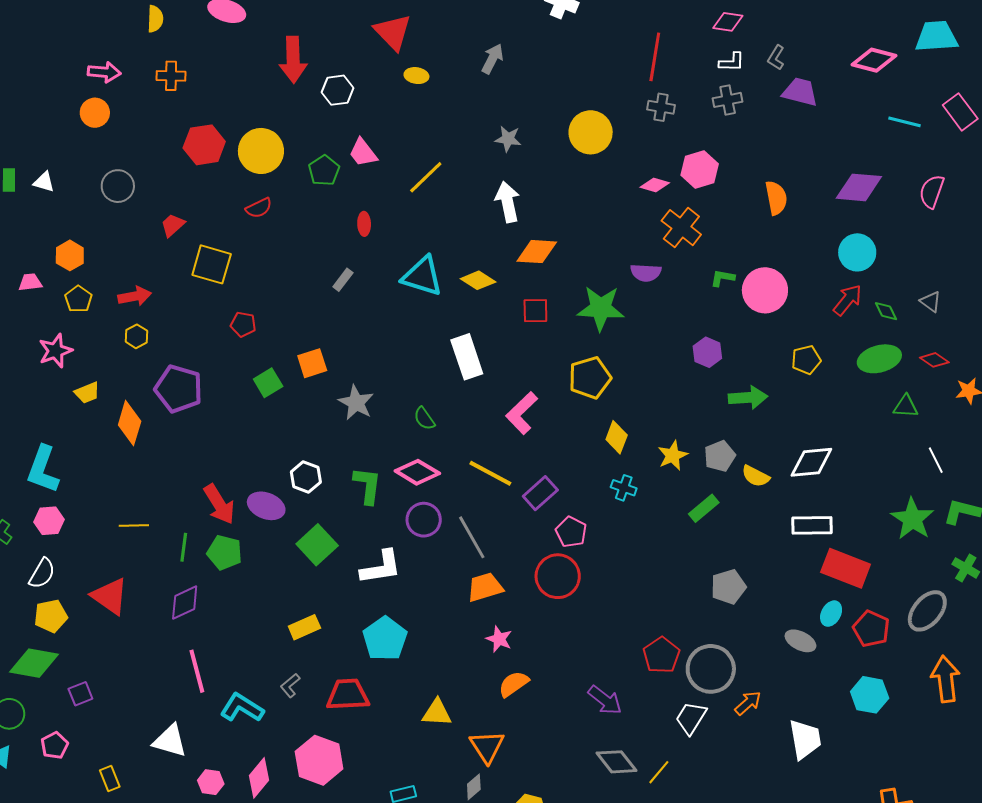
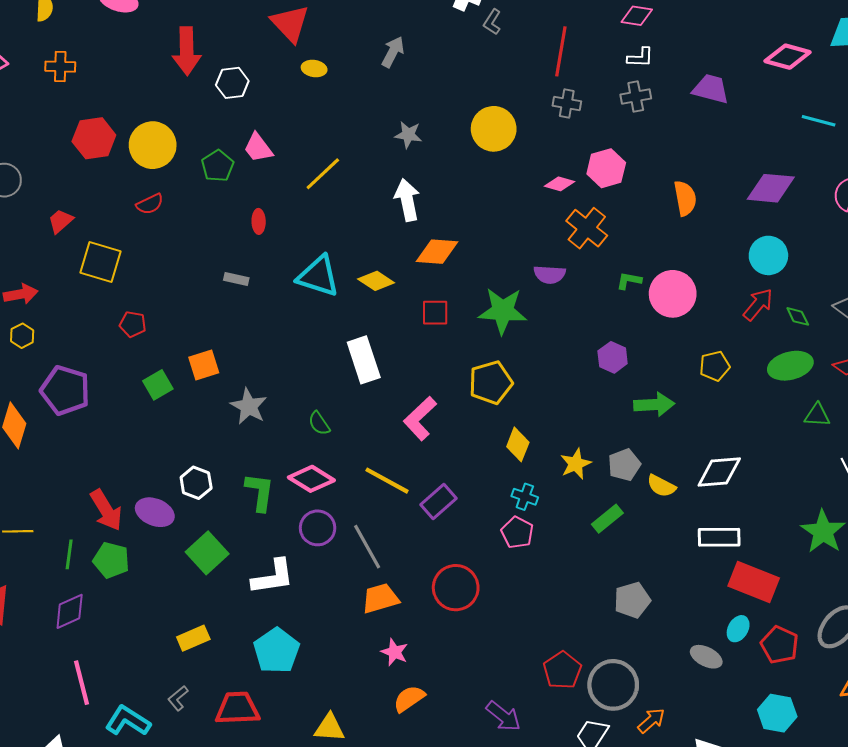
gray L-shape: (776, 58) -> (492, 22), moved
gray rectangle: (343, 280) -> (236, 279), turned 65
pink pentagon: (571, 532) -> (517, 533), moved

